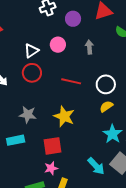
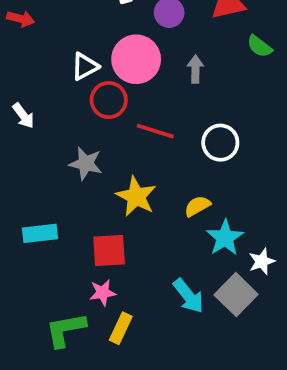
pink circle: (58, 45) -> (136, 59), size x1.6
red circle: (32, 73) -> (109, 100), moved
yellow semicircle: (106, 106) -> (197, 206), moved
gray star: (28, 115) -> (86, 164), moved

